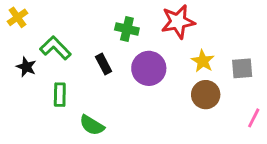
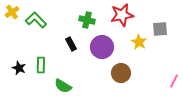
green L-shape: (55, 48) -> (36, 20), moved
black star: (26, 67) -> (19, 68), moved
gray square: (242, 68) -> (160, 29), moved
brown circle: (206, 95) -> (121, 73), moved

